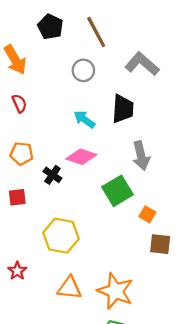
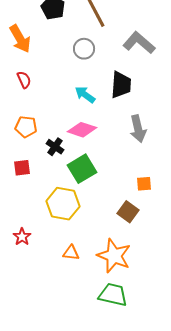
green square: (117, 191) -> (82, 169), moved
orange square: (147, 214) -> (144, 184), turned -35
brown square: (160, 244) -> (128, 212), moved, turned 30
orange triangle: (70, 288) -> (71, 253), size x0.7

